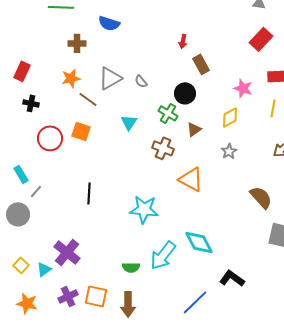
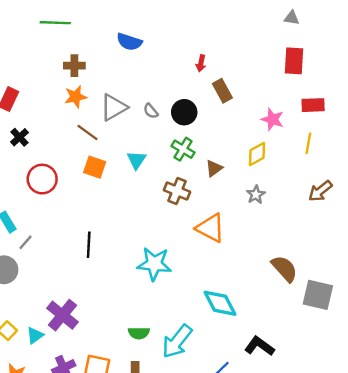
blue semicircle: (109, 23) -> (129, 42), moved
red rectangle: (261, 39) -> (294, 61), turned -40
orange star: (71, 78) -> (76, 97), moved
black circle: (185, 93) -> (184, 112), moved
black cross: (31, 103) -> (19, 137), turned 35
orange square: (81, 131) -> (95, 167), moved
brown semicircle: (261, 197) -> (284, 269), moved
cyan arrow: (163, 255) -> (177, 341), moved

